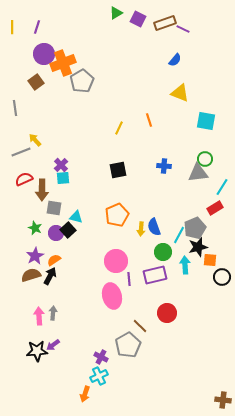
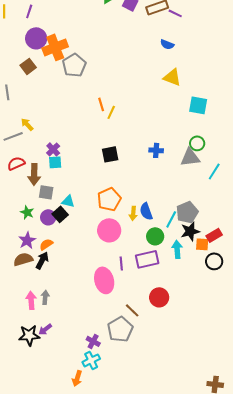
blue semicircle: (175, 60) -> (167, 44), turned 72
orange line: (149, 120) -> (101, 104), moved
red rectangle: (215, 208) -> (214, 235), moved
pink circle: (116, 261) -> (109, 230), moved

